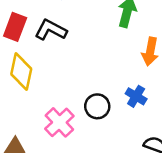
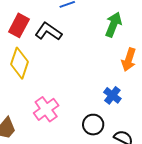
black circle: (97, 106) -> (93, 125), moved

